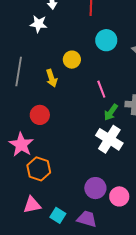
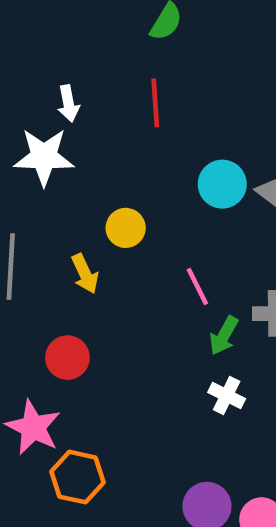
white star: (39, 24) -> (44, 157), size x1.5
cyan circle: (106, 40) -> (222, 184), moved
white cross: (109, 139) -> (227, 395), size x0.6

